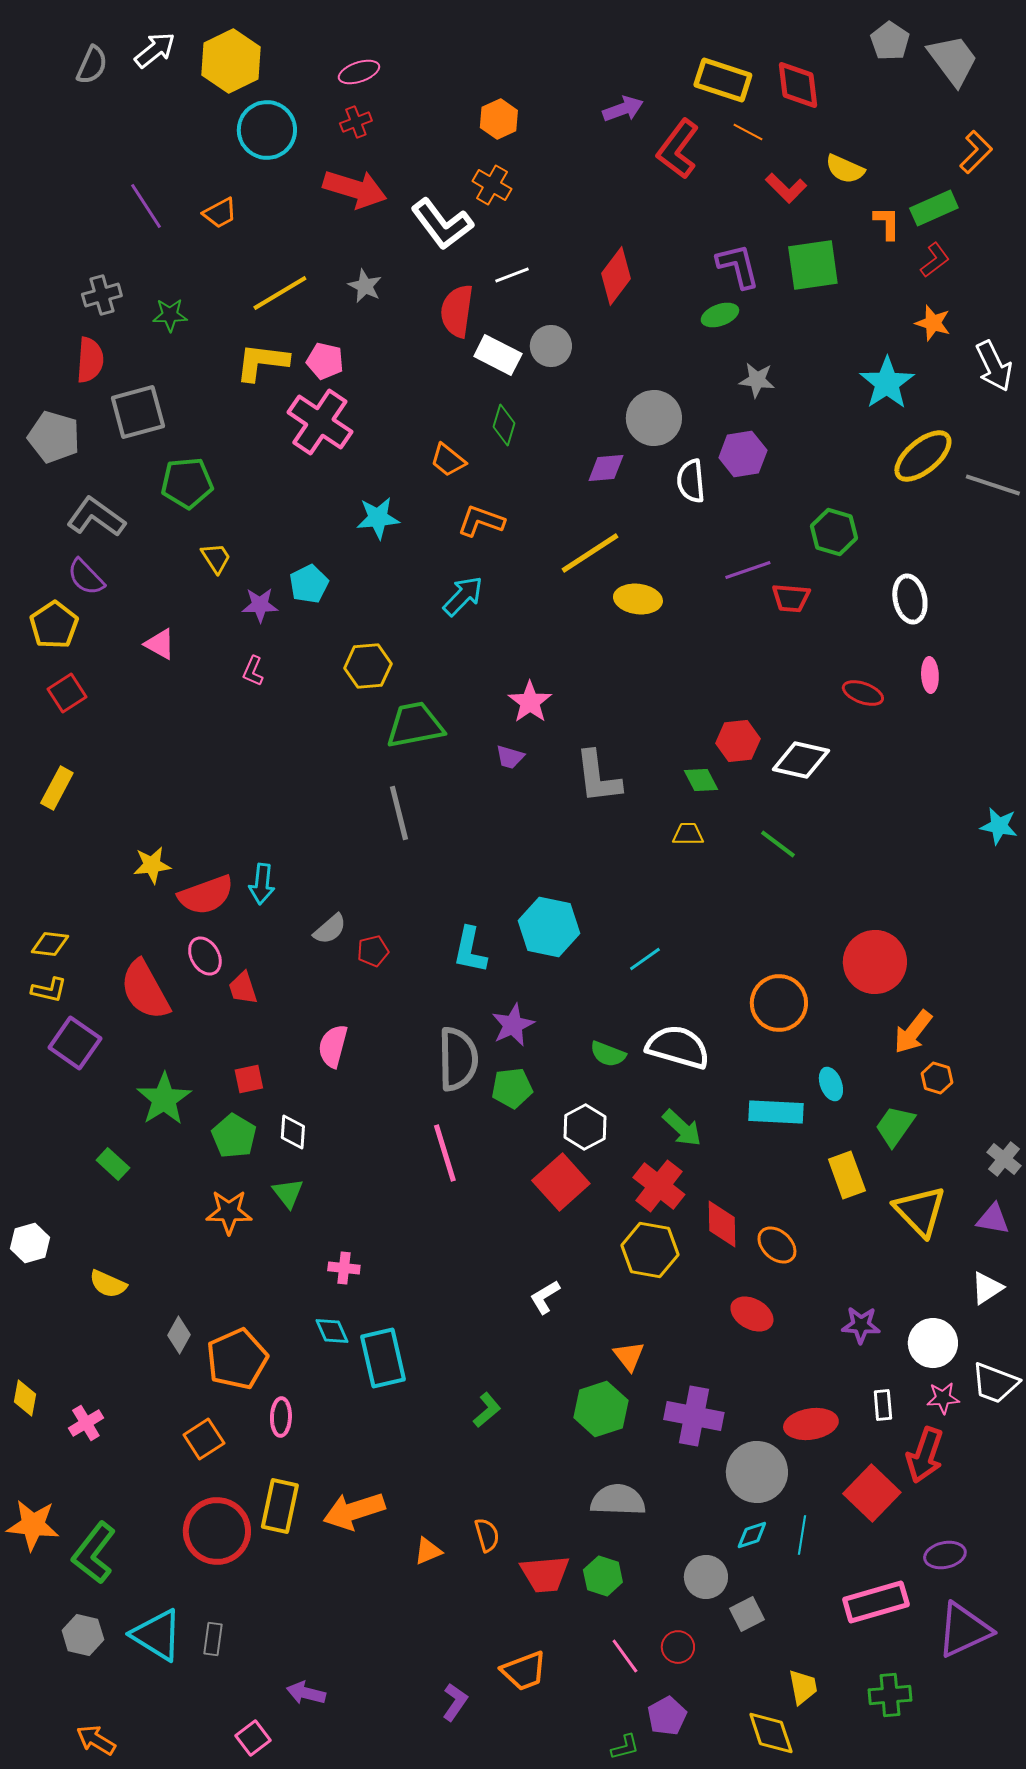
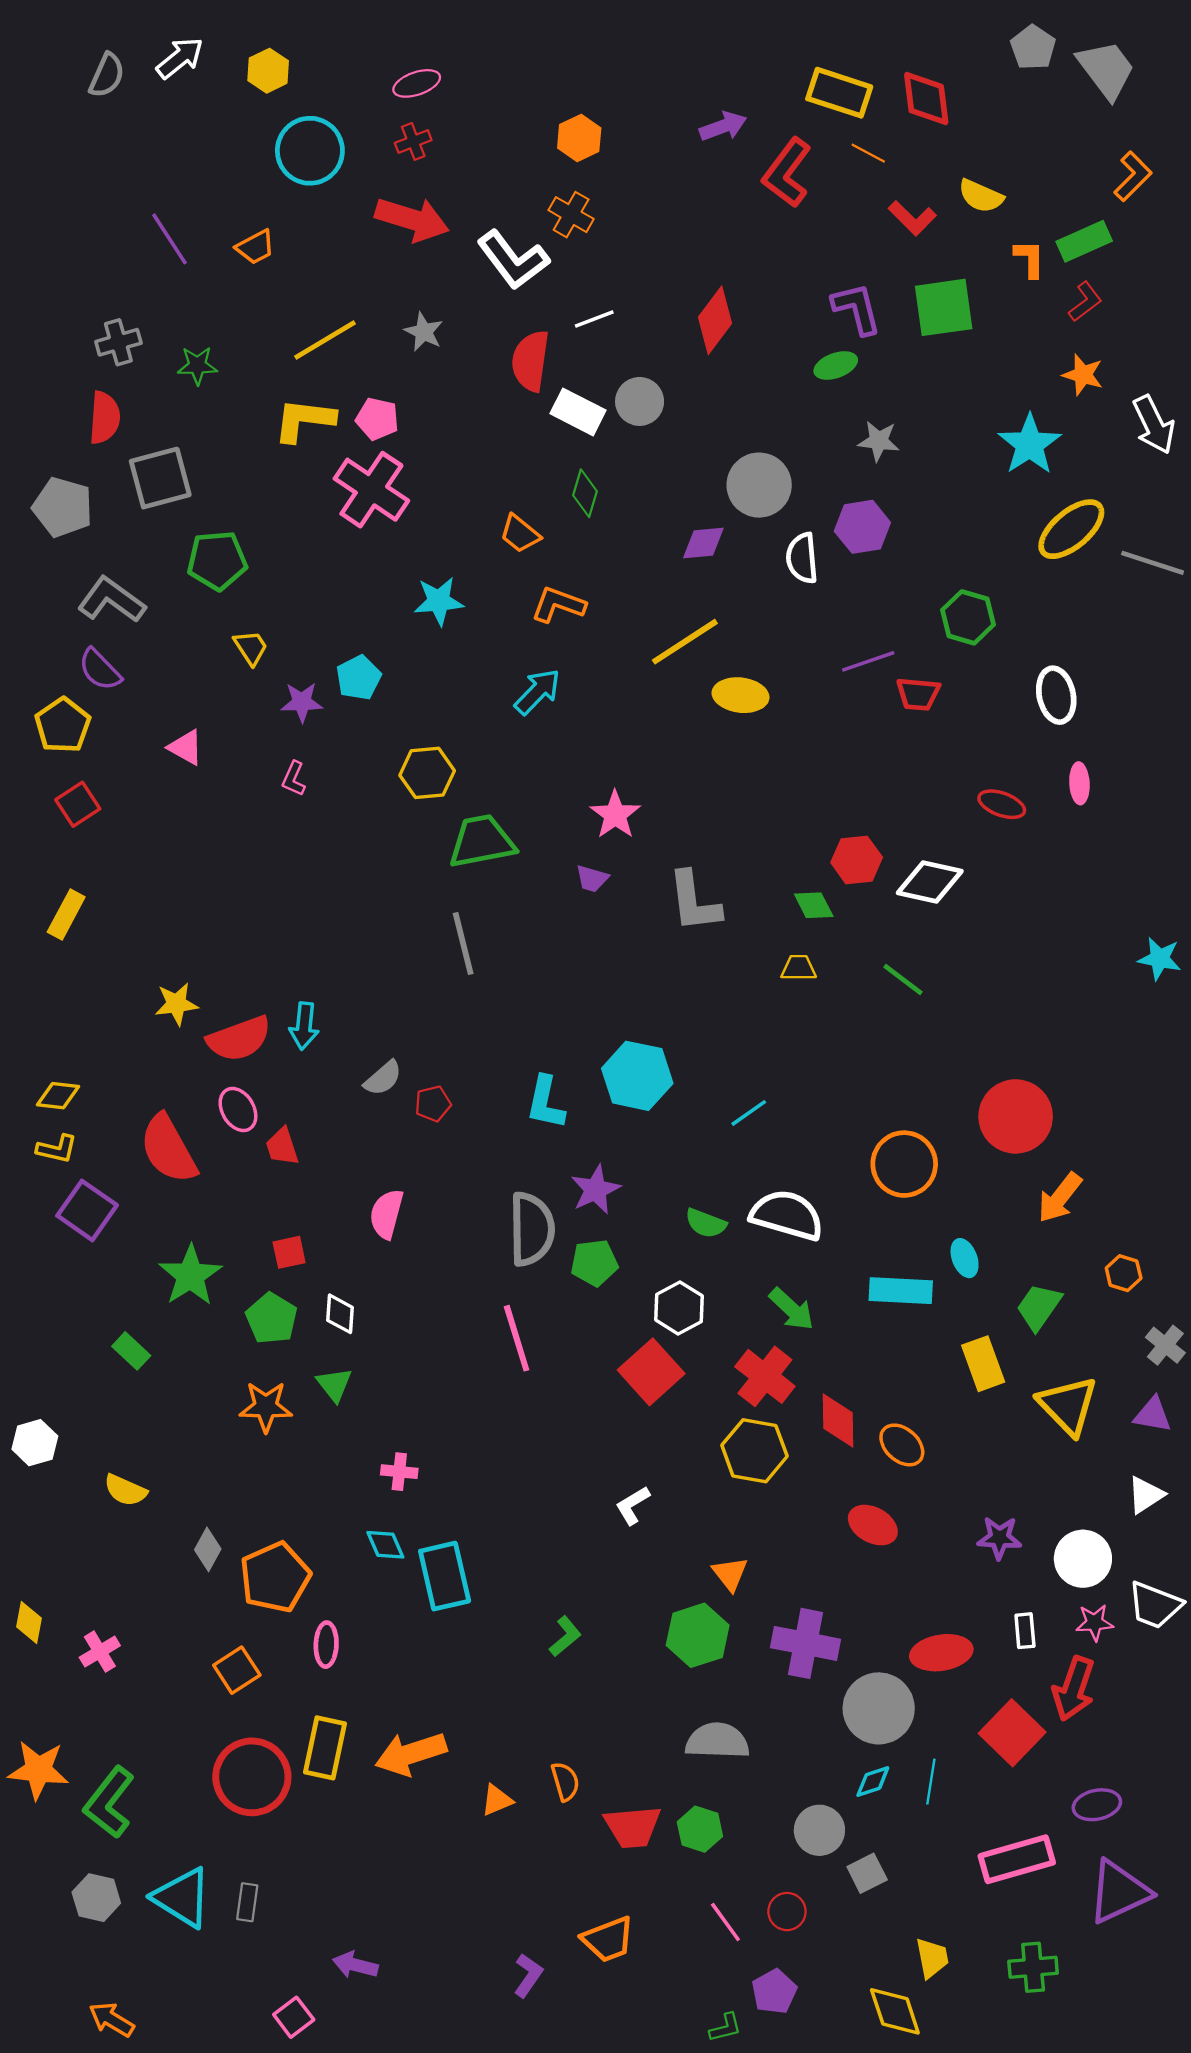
yellow hexagon: (231, 61) -> (268, 71), size x0.6
orange hexagon: (937, 1078) -> (1124, 1273), moved

